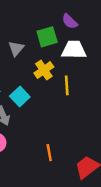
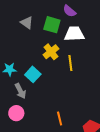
green square: (47, 37) -> (52, 25), turned 36
gray triangle: (16, 48) -> (27, 23), moved, turned -32

